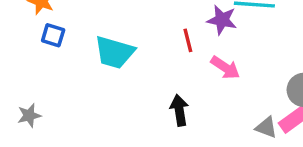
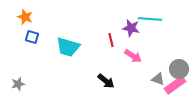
black arrow: (179, 110) -> (106, 81), turned 138
gray triangle: (266, 127) -> (158, 79), moved

